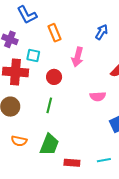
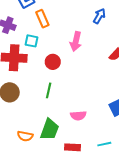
orange rectangle: (54, 33) -> (42, 19), moved
pink semicircle: (98, 96) -> (78, 116), moved
orange semicircle: (19, 141) -> (25, 136), moved

